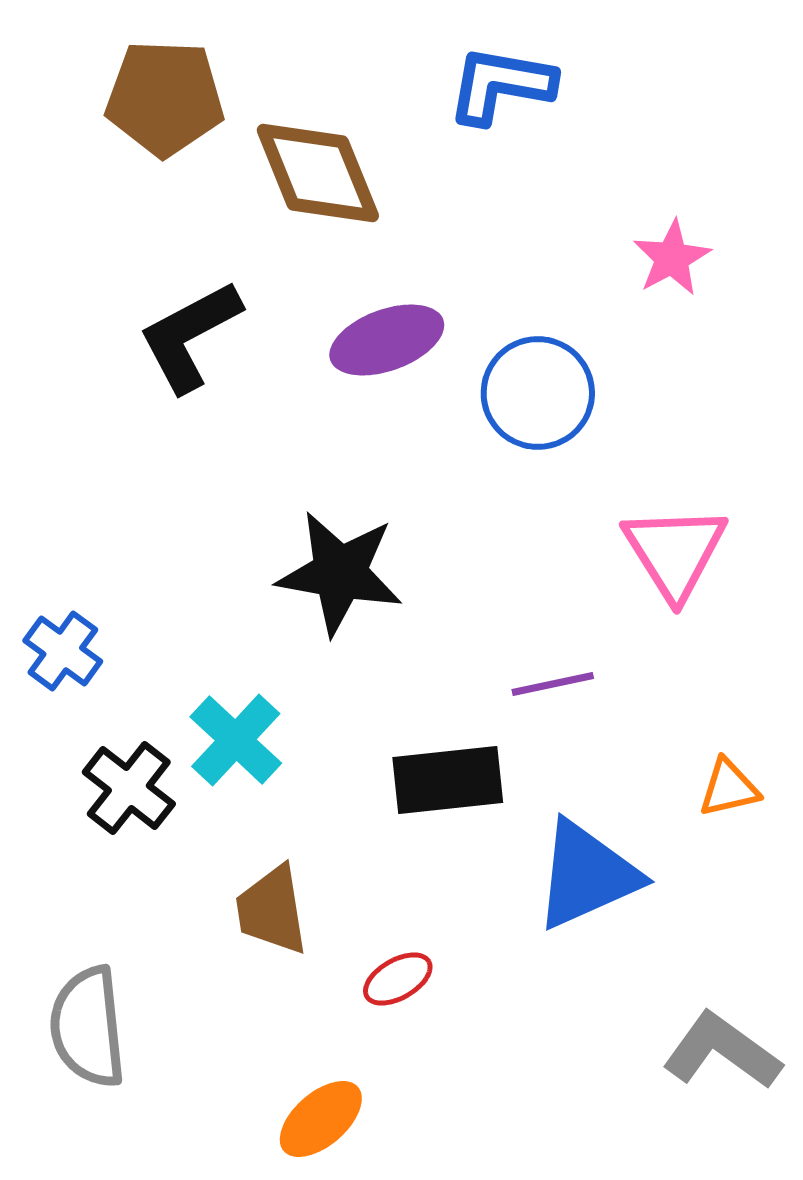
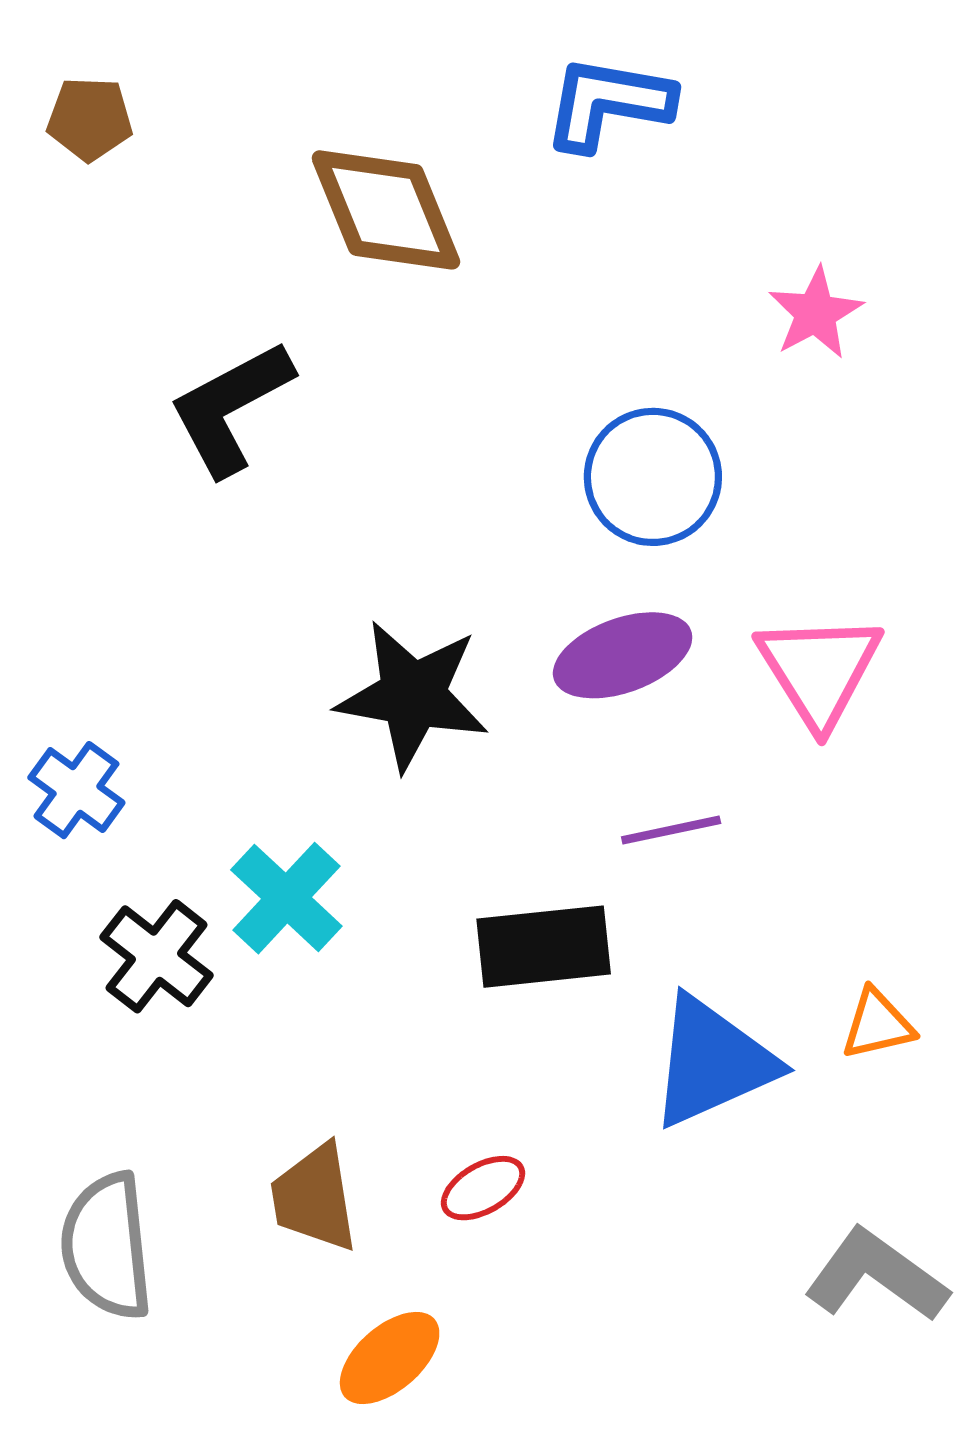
brown pentagon: (165, 98) -> (90, 119), moved, size x0.6
purple ellipse: (387, 340) -> (623, 655), moved
orange triangle: (729, 788) -> (877, 1024), moved
brown trapezoid: (272, 910) -> (314, 1198), moved

